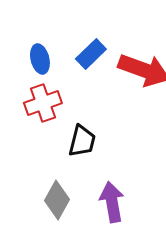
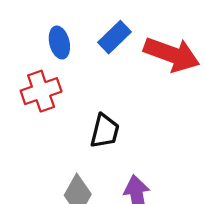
red cross: (43, 103) -> (41, 91), moved

